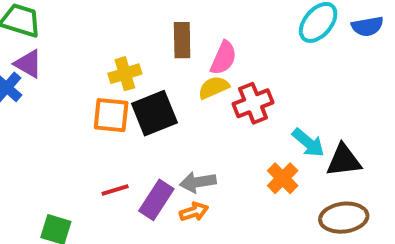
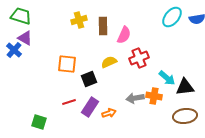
yellow cross: (125, 74) -> (79, 20), moved
yellow semicircle: (214, 87) -> (109, 62), moved
black square: (154, 113) -> (89, 79), moved, size x0.7
orange cross: (283, 178) -> (154, 96), turned -35
gray arrow: (198, 182) -> (135, 98), moved

